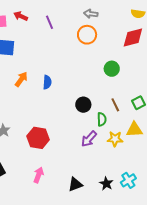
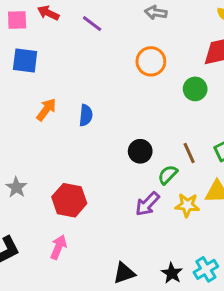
purple line: (49, 22) -> (92, 24), turned -32
orange circle: (87, 35) -> (151, 61), moved
green circle: (112, 69) -> (195, 89), moved
green semicircle: (102, 119) -> (168, 175), turned -136
pink arrow: (39, 175) -> (58, 247), moved

